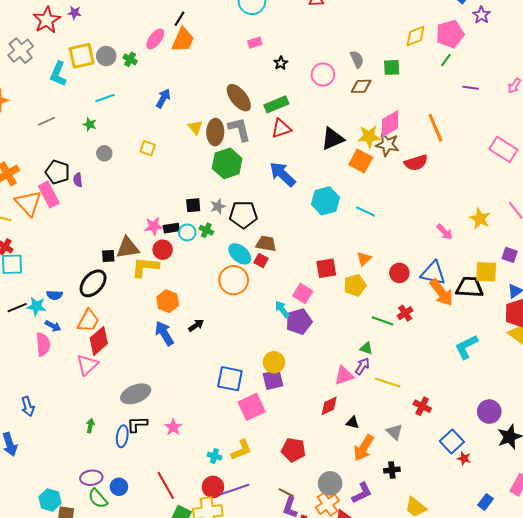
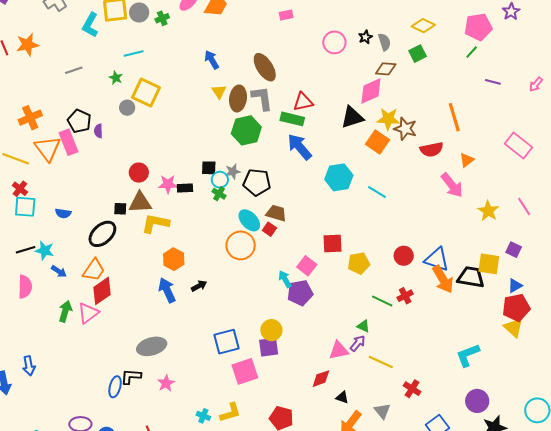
yellow diamond: (415, 36) -> (423, 26), moved, turned 40
green cross: (130, 59) -> (162, 18), turned 32
black star: (281, 63) -> (365, 37), moved
green square: (392, 67) -> (418, 54), turned -30
pink circle: (323, 74) -> (334, 42), moved
blue arrow: (163, 98) -> (212, 60), moved, turned -66
green rectangle: (276, 104) -> (292, 119), moved, turned 30
pink diamond: (390, 124) -> (371, 91), moved
yellow square: (148, 148) -> (146, 92), moved, size x1.8
cyan circle: (187, 232) -> (220, 180), moved
pink arrow: (445, 232) -> (452, 185), moved, size x1.5
red circle: (163, 250) -> (139, 173), moved
orange triangle: (364, 259) -> (467, 160), moved
blue semicircle: (55, 295) -> (63, 213), moved
pink semicircle: (43, 344) -> (25, 287), moved
cyan L-shape: (466, 347) -> (468, 355), moved
blue square: (230, 379) -> (227, 342), turned -32
gray ellipse: (136, 394) -> (152, 346), moved
blue arrow: (28, 407) -> (29, 366), moved
green arrow: (90, 426) -> (65, 311), moved, size x1.5

